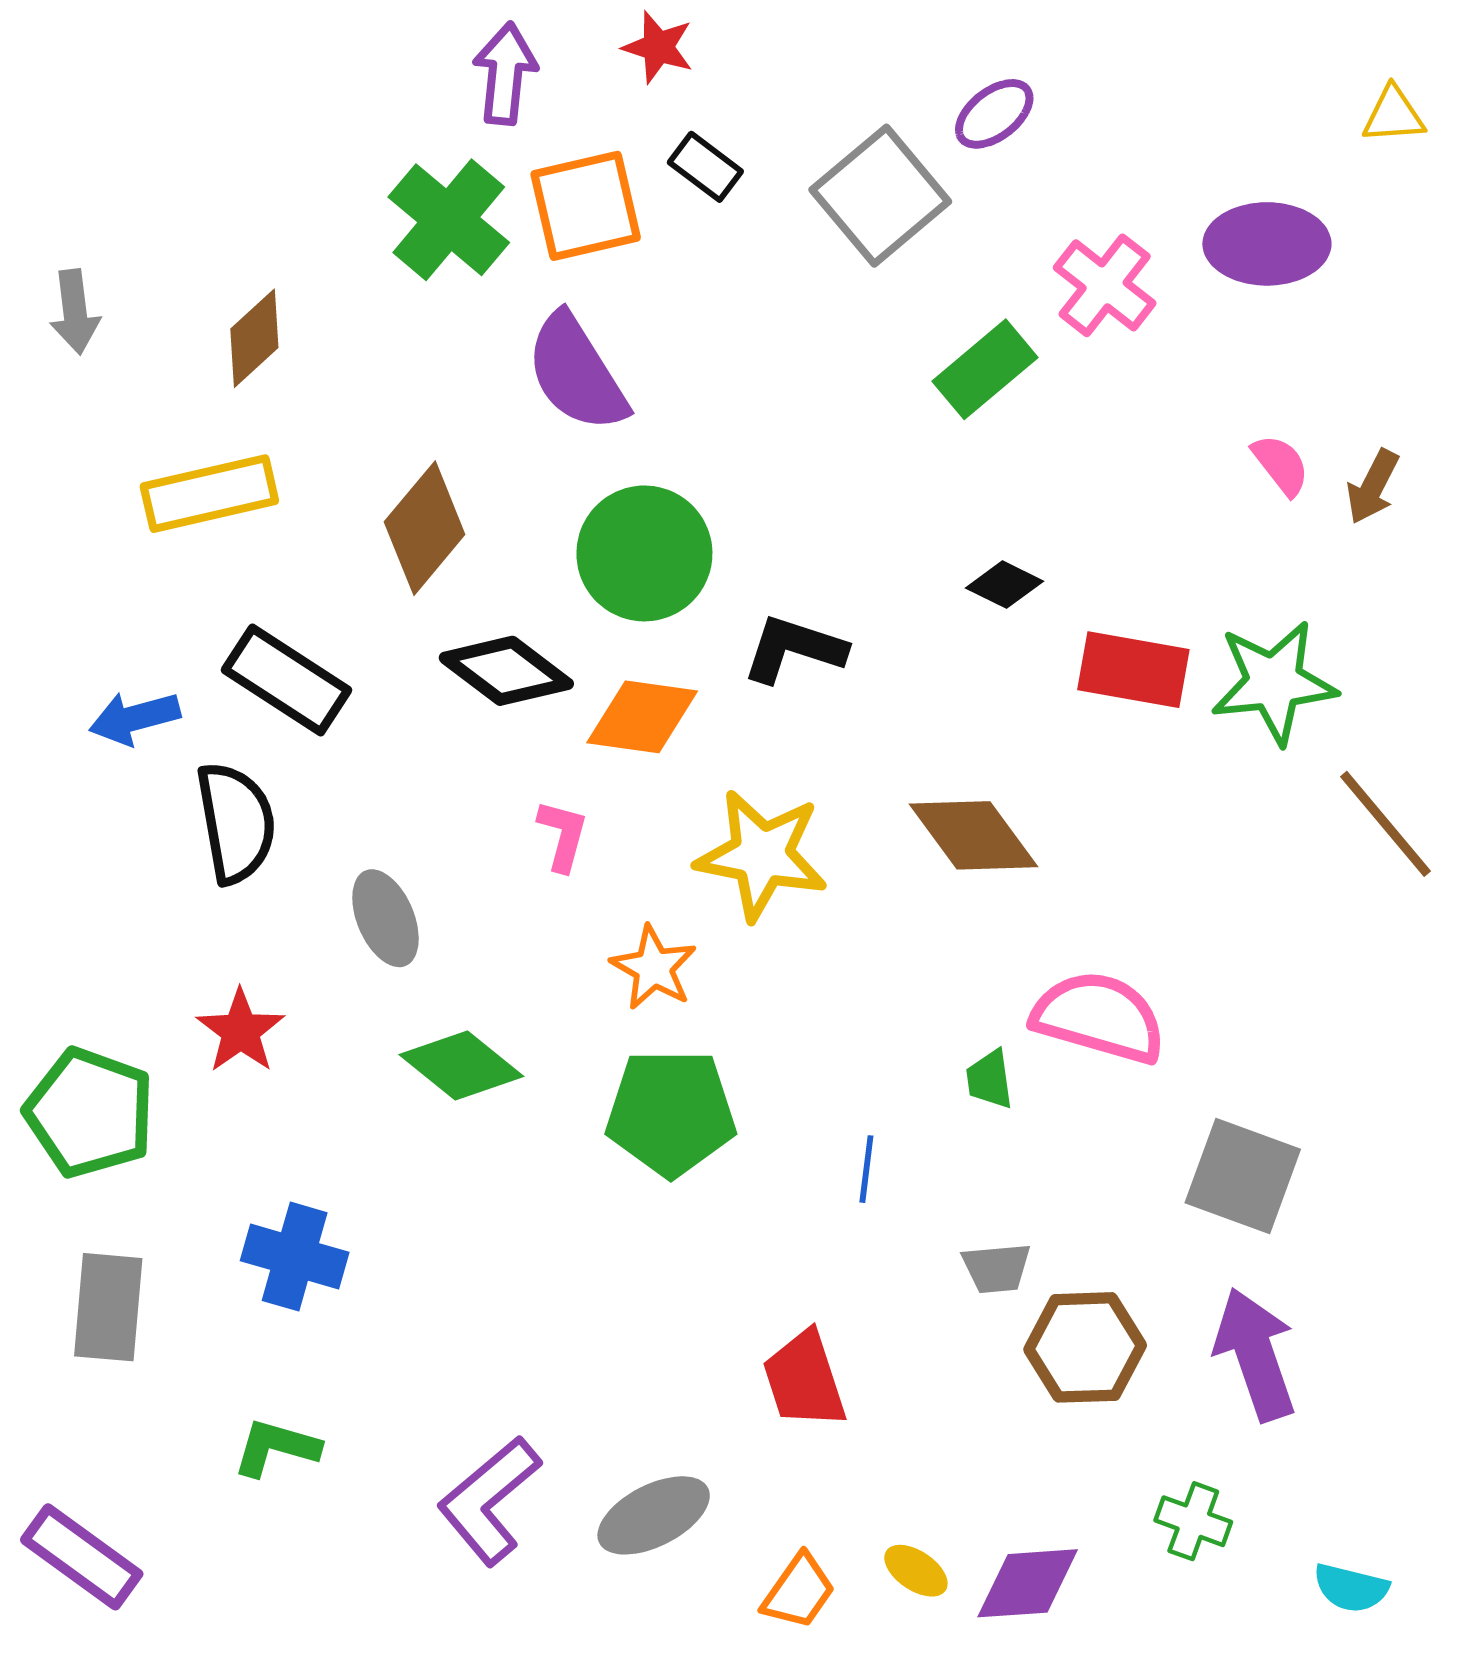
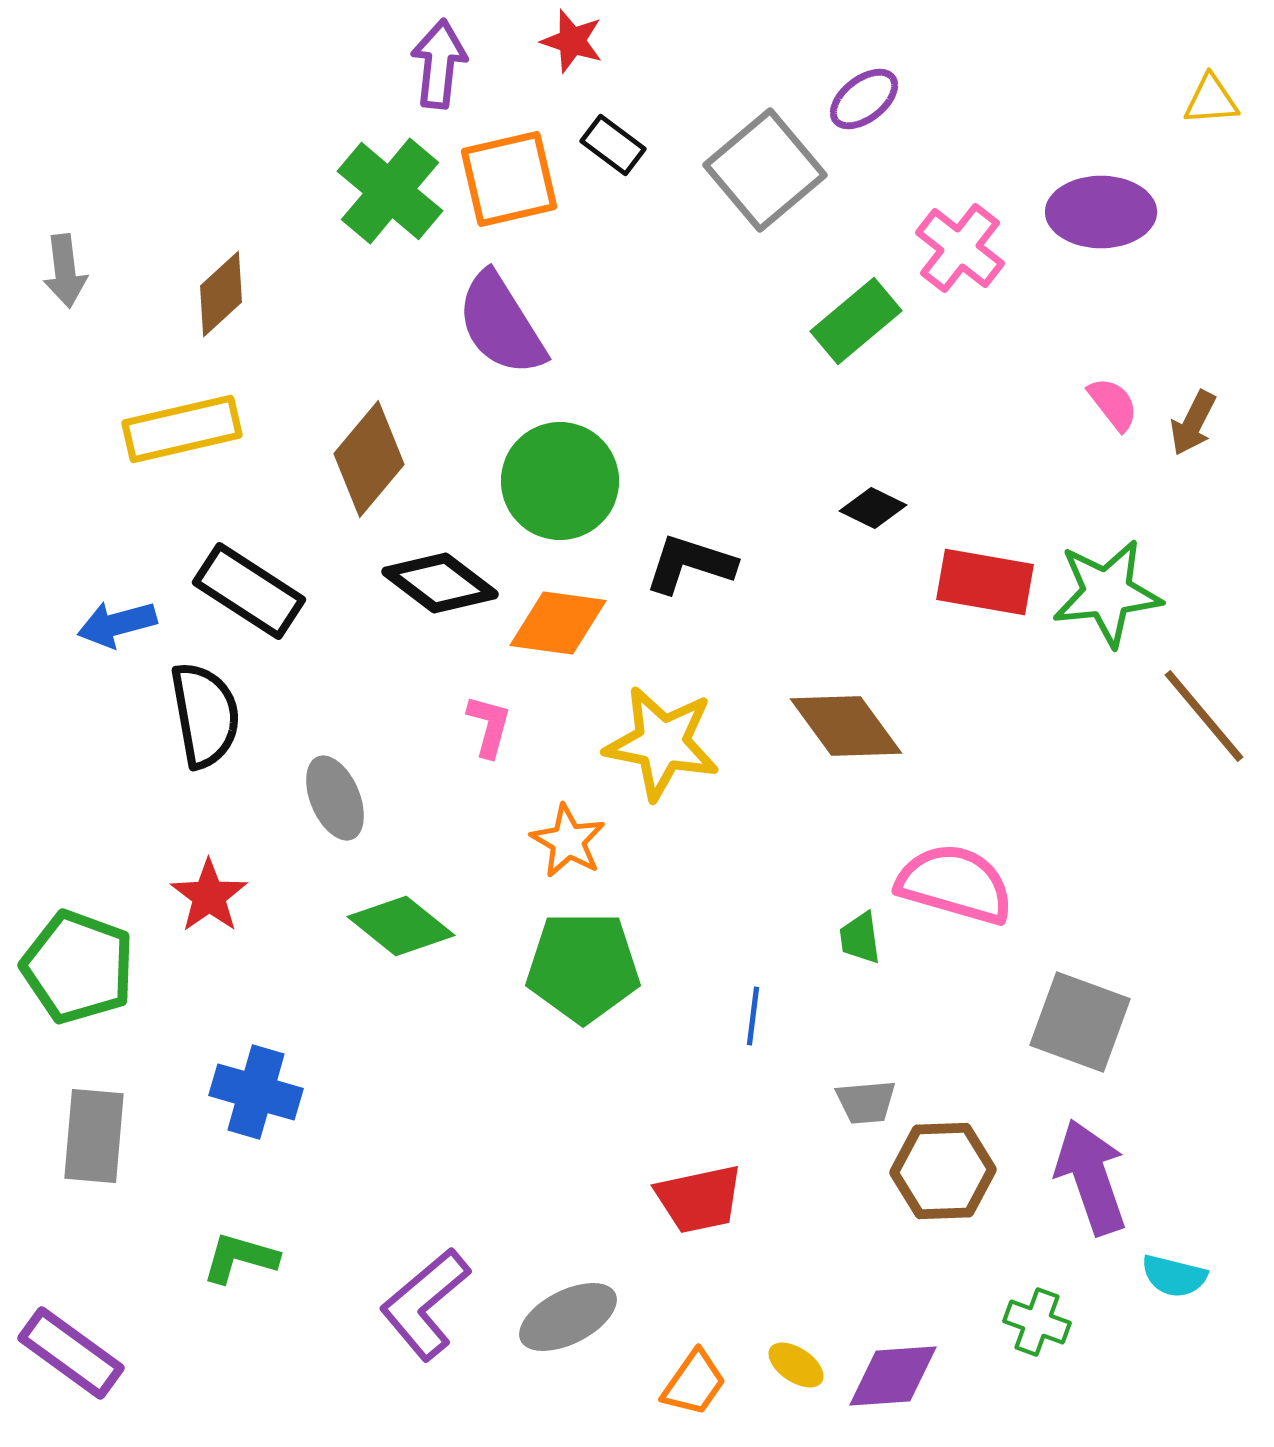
red trapezoid: (804, 1380) -> (699, 1199), turned -84
cyan semicircle: (1351, 1588) -> (1174, 1276), moved

